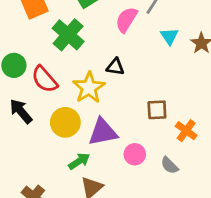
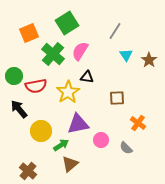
pink semicircle: (126, 20) -> (80, 51), moved
red semicircle: (44, 79) -> (36, 86), turned -60
brown square: (157, 110) -> (117, 98), moved
yellow circle: (65, 122) -> (41, 131), moved

